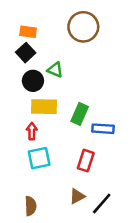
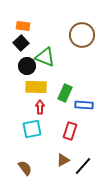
brown circle: (83, 27) -> (82, 35), moved
green triangle: (55, 70) -> (45, 57), size x1.5
red arrow: (32, 131) -> (40, 107), moved
brown semicircle: (31, 206) -> (25, 168), turned -35

